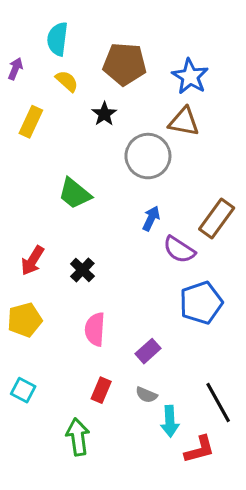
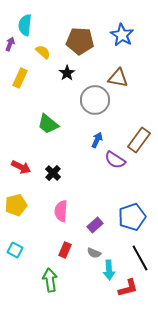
cyan semicircle: (57, 39) -> (25, 25), moved
blue star: (190, 76) -> (122, 35), moved
red arrow: (32, 261) -> (21, 167), turned -96
blue pentagon: (201, 303) -> (132, 217), moved

